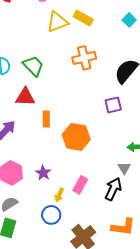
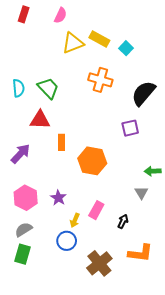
cyan square: (129, 20) -> (126, 48), moved
orange cross: (84, 58) -> (100, 80), turned 30
black arrow: (113, 189) -> (123, 221), moved, size x0.6

